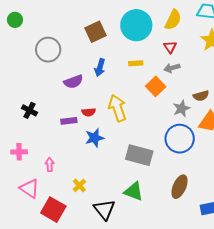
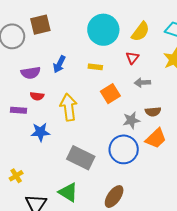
brown square: (95, 32) -> (40, 25), moved
gray arrow: (172, 68) -> (142, 83), moved
red semicircle: (89, 112) -> (37, 96), moved

